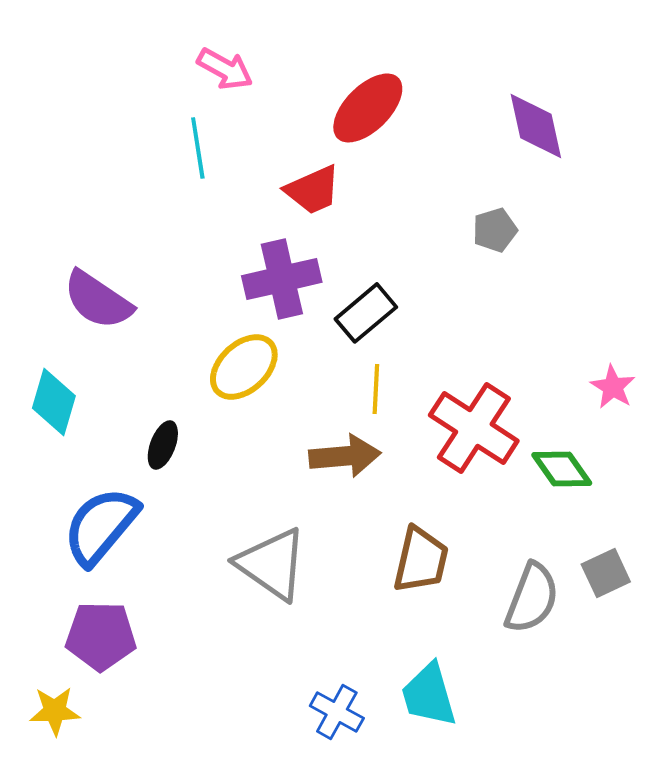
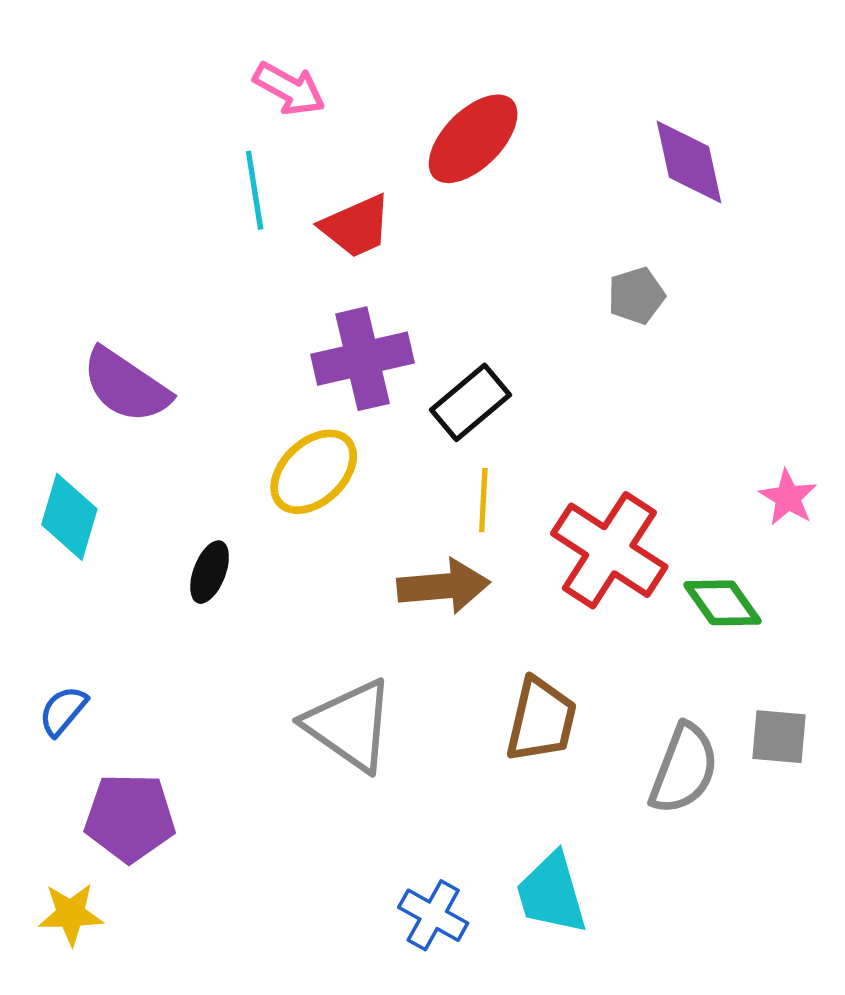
red trapezoid: (313, 190) -> (356, 226), moved
blue semicircle: (101, 526) -> (63, 711), moved, size x0.5
gray square: (606, 573) -> (779, 737), turned 30

